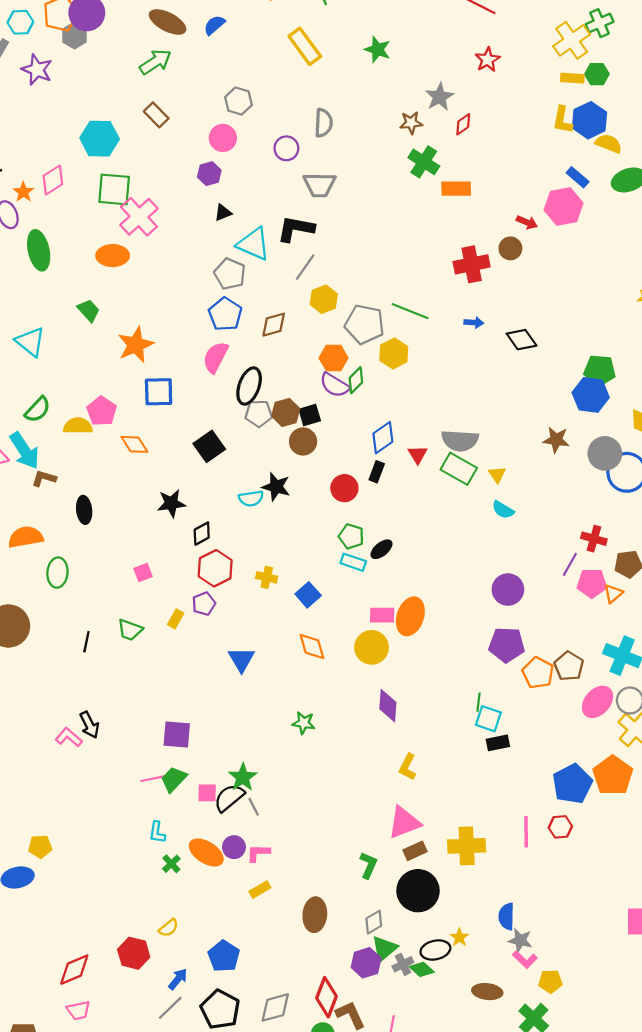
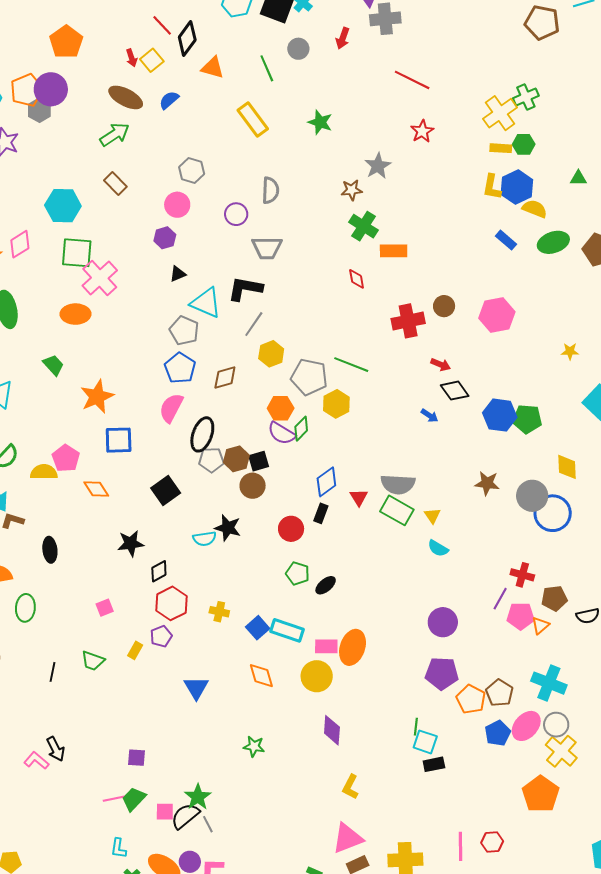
red diamond: (463, 124) -> (357, 279), moved, turned -65
pink hexagon: (564, 207) -> (497, 315), moved
red arrow: (527, 222) -> (441, 365), moved
blue arrow: (474, 323) -> (430, 416), moved, turned 30
blue hexagon: (591, 395) -> (500, 415), moved
cyan rectangle: (353, 562) -> (287, 630), moved, size x1.4
purple square: (177, 735) -> (136, 758), size x0.7
blue pentagon: (572, 784) -> (498, 733), moved, size x0.7

